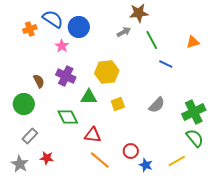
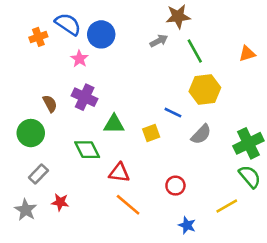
blue line: (166, 64) -> (173, 113), moved
yellow hexagon: (107, 72) -> (205, 89), moved
red circle: (131, 151) -> (175, 186), moved
blue star: (146, 165) -> (187, 225), moved

